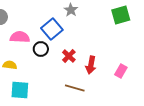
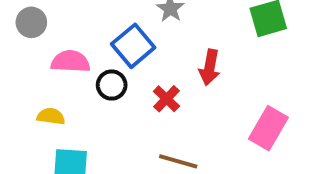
red arrow: (91, 65) -> (210, 67), moved
pink rectangle: (121, 71) -> (268, 128), size x1.5

